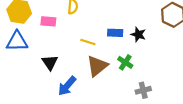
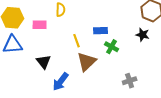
black star: (138, 34) -> (143, 35), moved
yellow line: (88, 42) -> (77, 41), turned 56
green cross: (125, 62) -> (112, 47), moved

